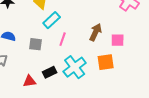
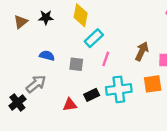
cyan cross: (75, 67) -> (119, 89), turned 30

